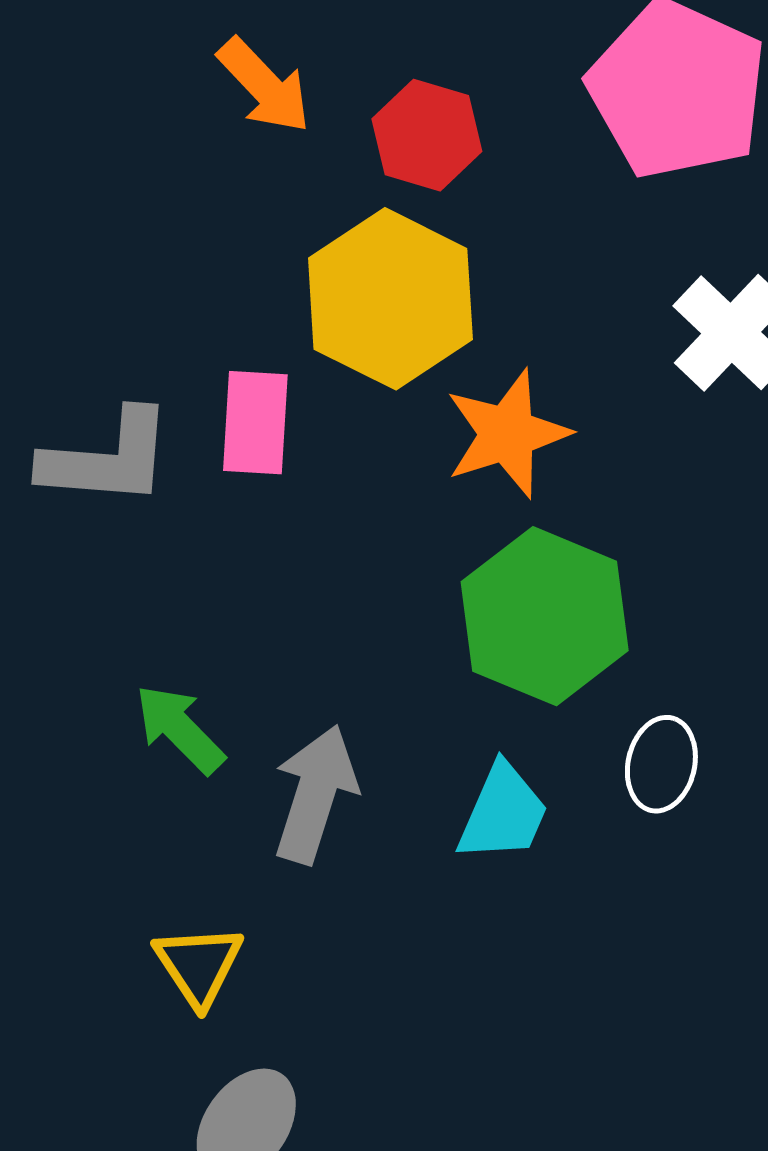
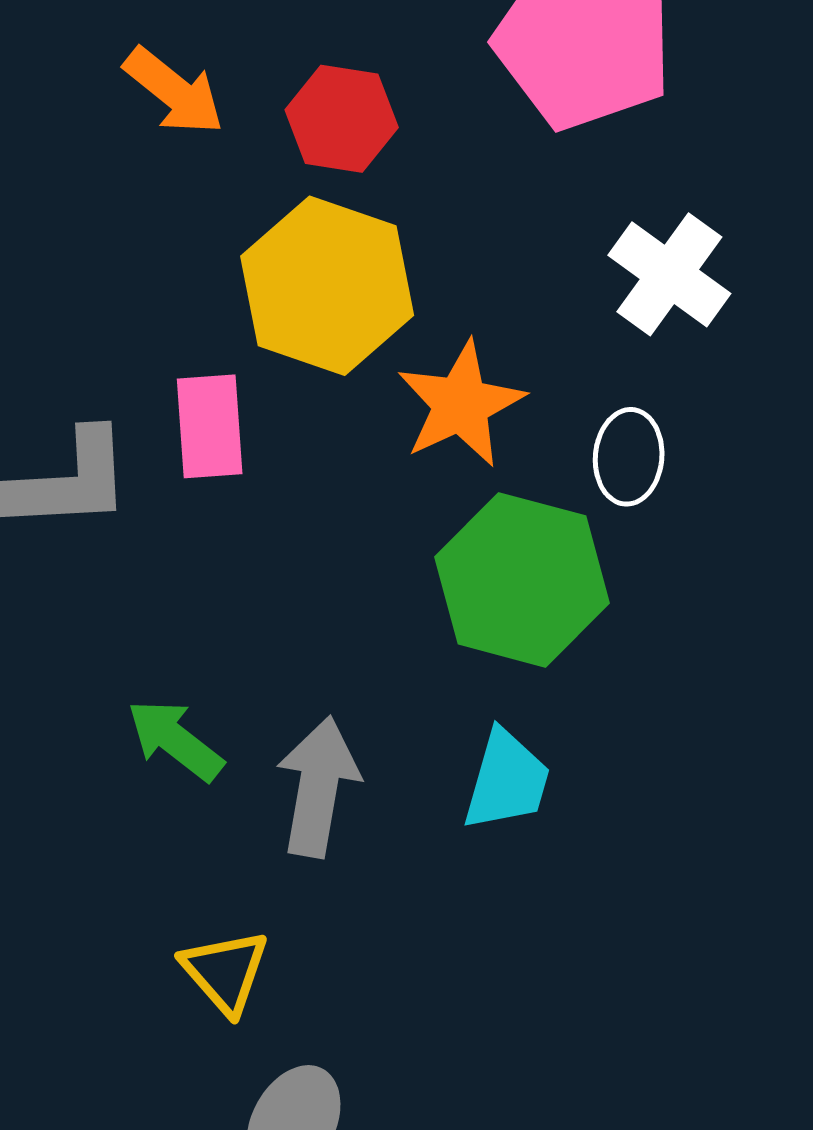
white ellipse: (661, 764) -> (629, 457), moved

